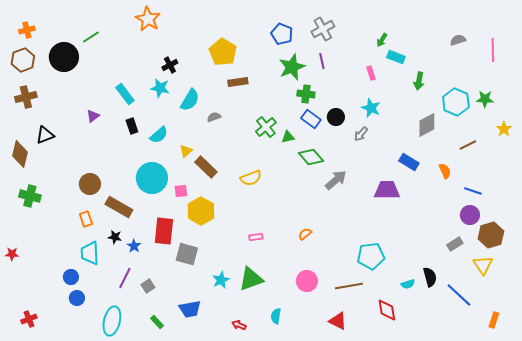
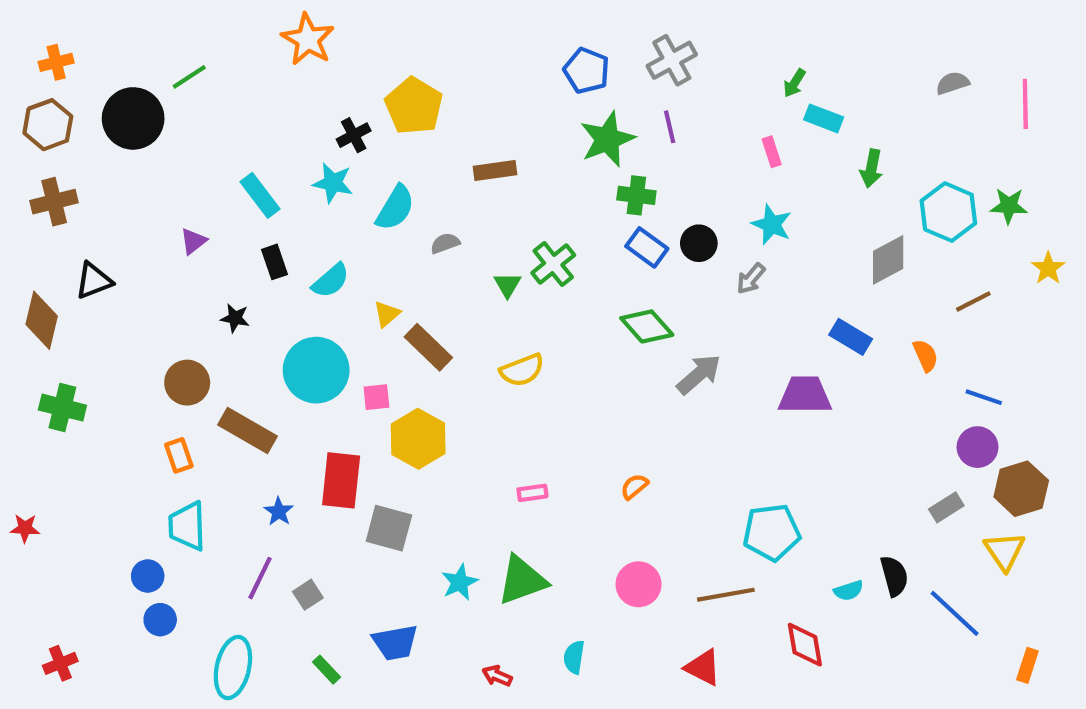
yellow pentagon: (223, 52) -> (414, 106), moved
green triangle: (288, 137) -> (507, 285), moved, turned -48
black star: (115, 237) -> (235, 318), moved

